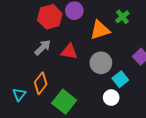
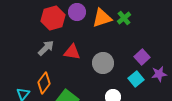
orange triangle: (100, 30) -> (102, 18), moved
cyan square: (120, 79) -> (136, 79), moved

